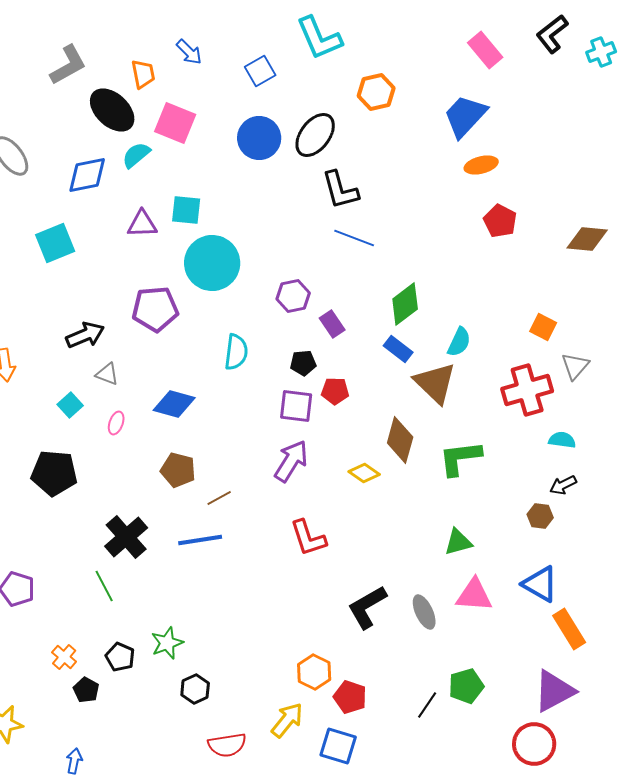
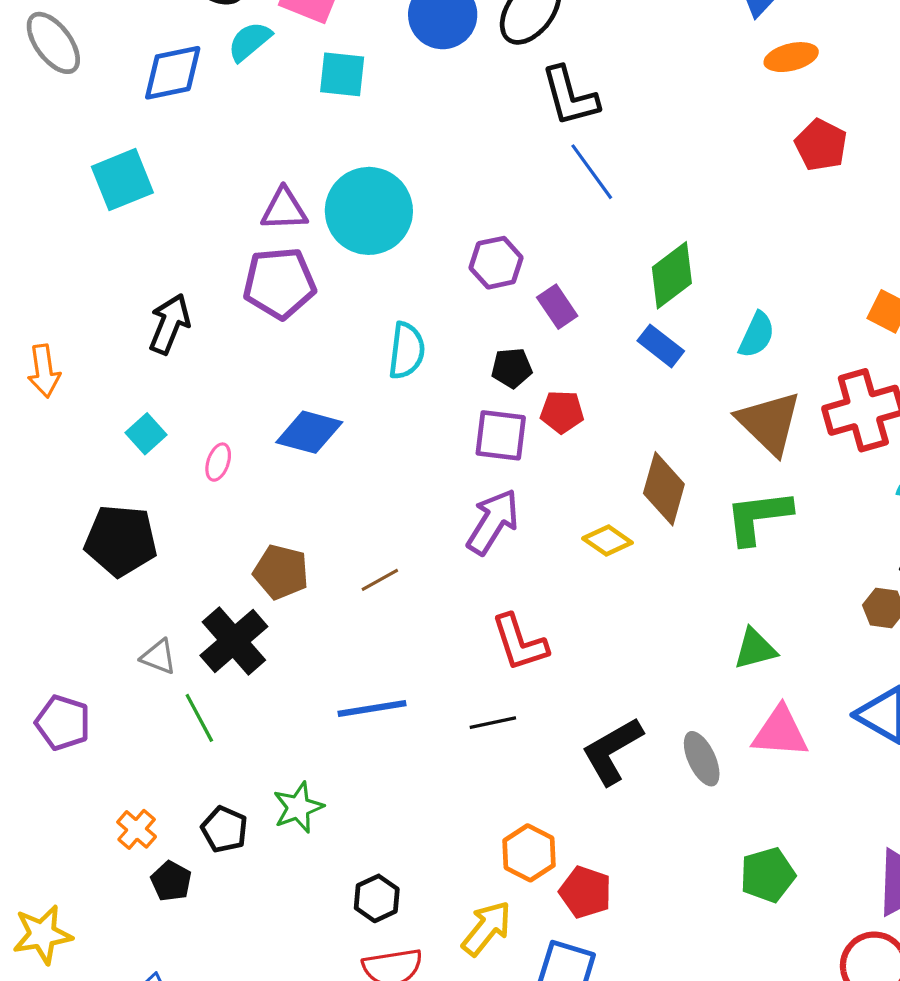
cyan square: (186, 210) -> (342, 74), moved
purple triangle: (142, 224) -> (284, 209), moved
blue line: (354, 238) -> (592, 172), turned 33
black arrow: (85, 335) -> (170, 324), turned -45
gray triangle: (107, 374) -> (159, 657), moved
brown triangle: (435, 383) -> (769, 423), moved
brown pentagon: (178, 470) -> (281, 572), moved
blue line: (200, 540) -> (372, 708), moved
black hexagon: (195, 689) -> (377, 898), moved
black line: (427, 705) -> (493, 723), moved, turned 44

